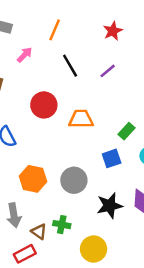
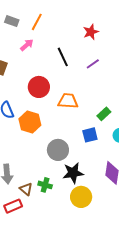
orange line: (55, 30) -> (37, 22), moved
red star: (113, 31) -> (91, 32), moved
orange hexagon: (33, 179) -> (30, 122), moved
black star: (110, 206) -> (73, 173), moved
yellow circle: (94, 249) -> (81, 197), moved

